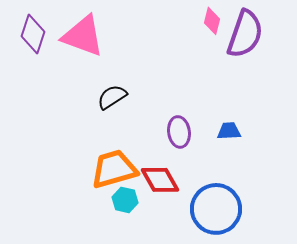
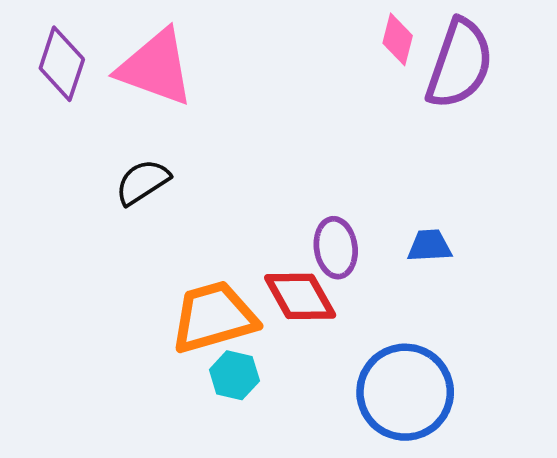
black semicircle: (112, 97) -> (142, 182), moved
red diamond: (160, 180) -> (300, 296), moved

